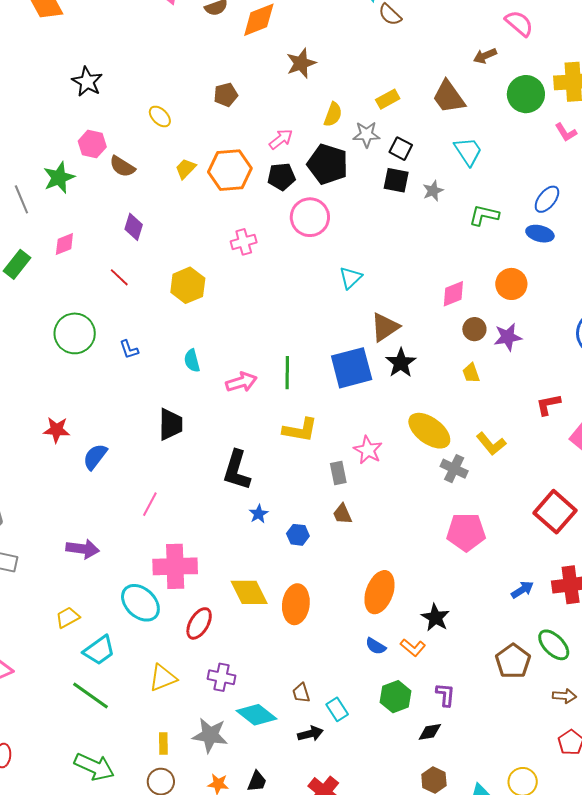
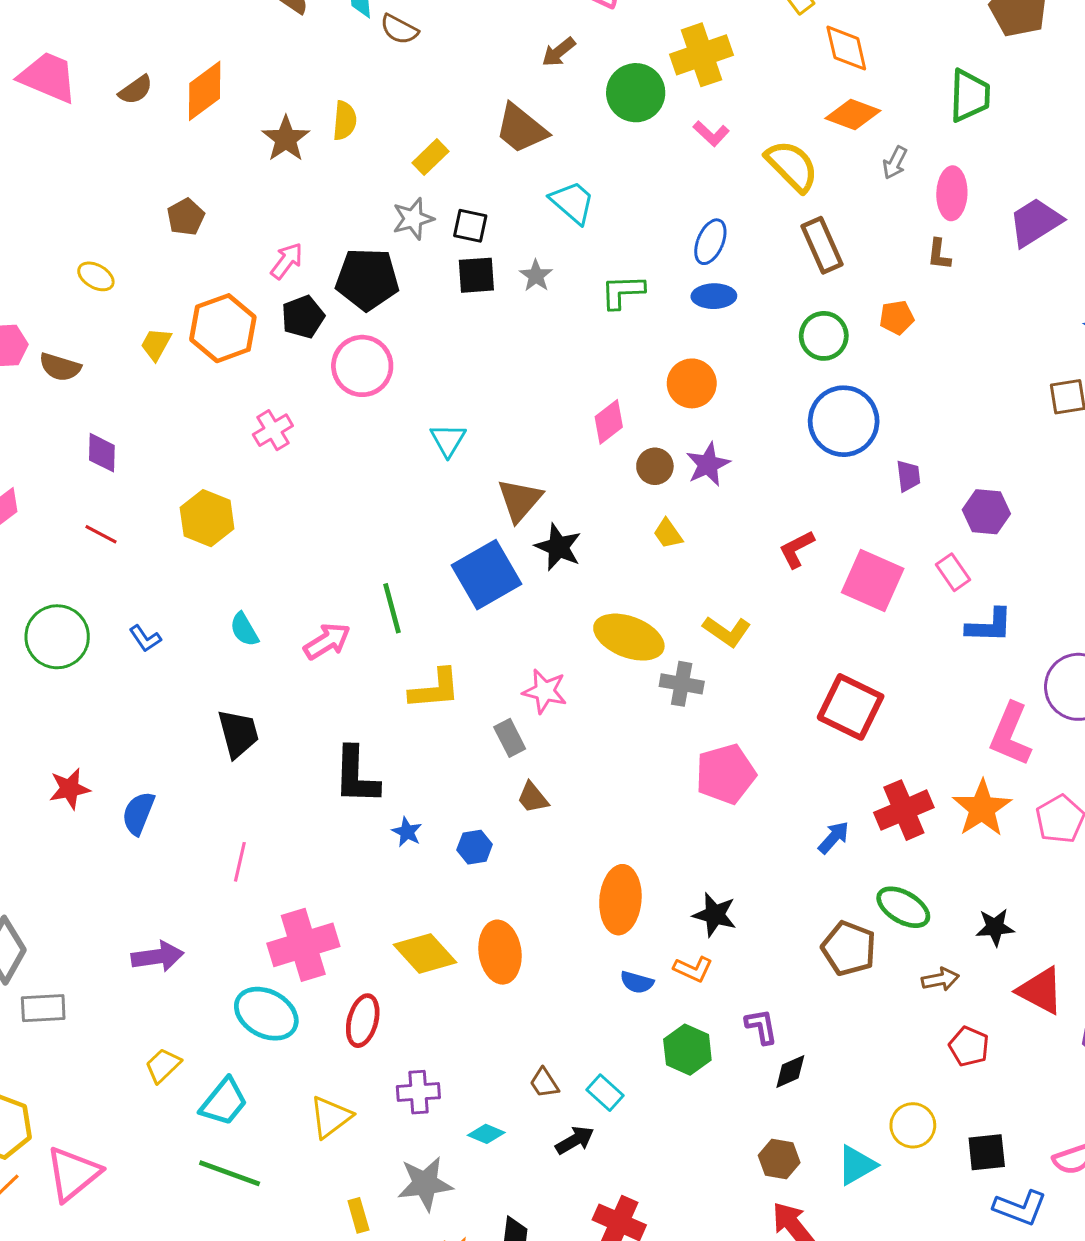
yellow semicircle: (333, 114) -> (345, 121), moved
cyan diamond: (257, 715) -> (486, 1134), size x0.6
black diamond: (430, 732) -> (790, 1071), moved

